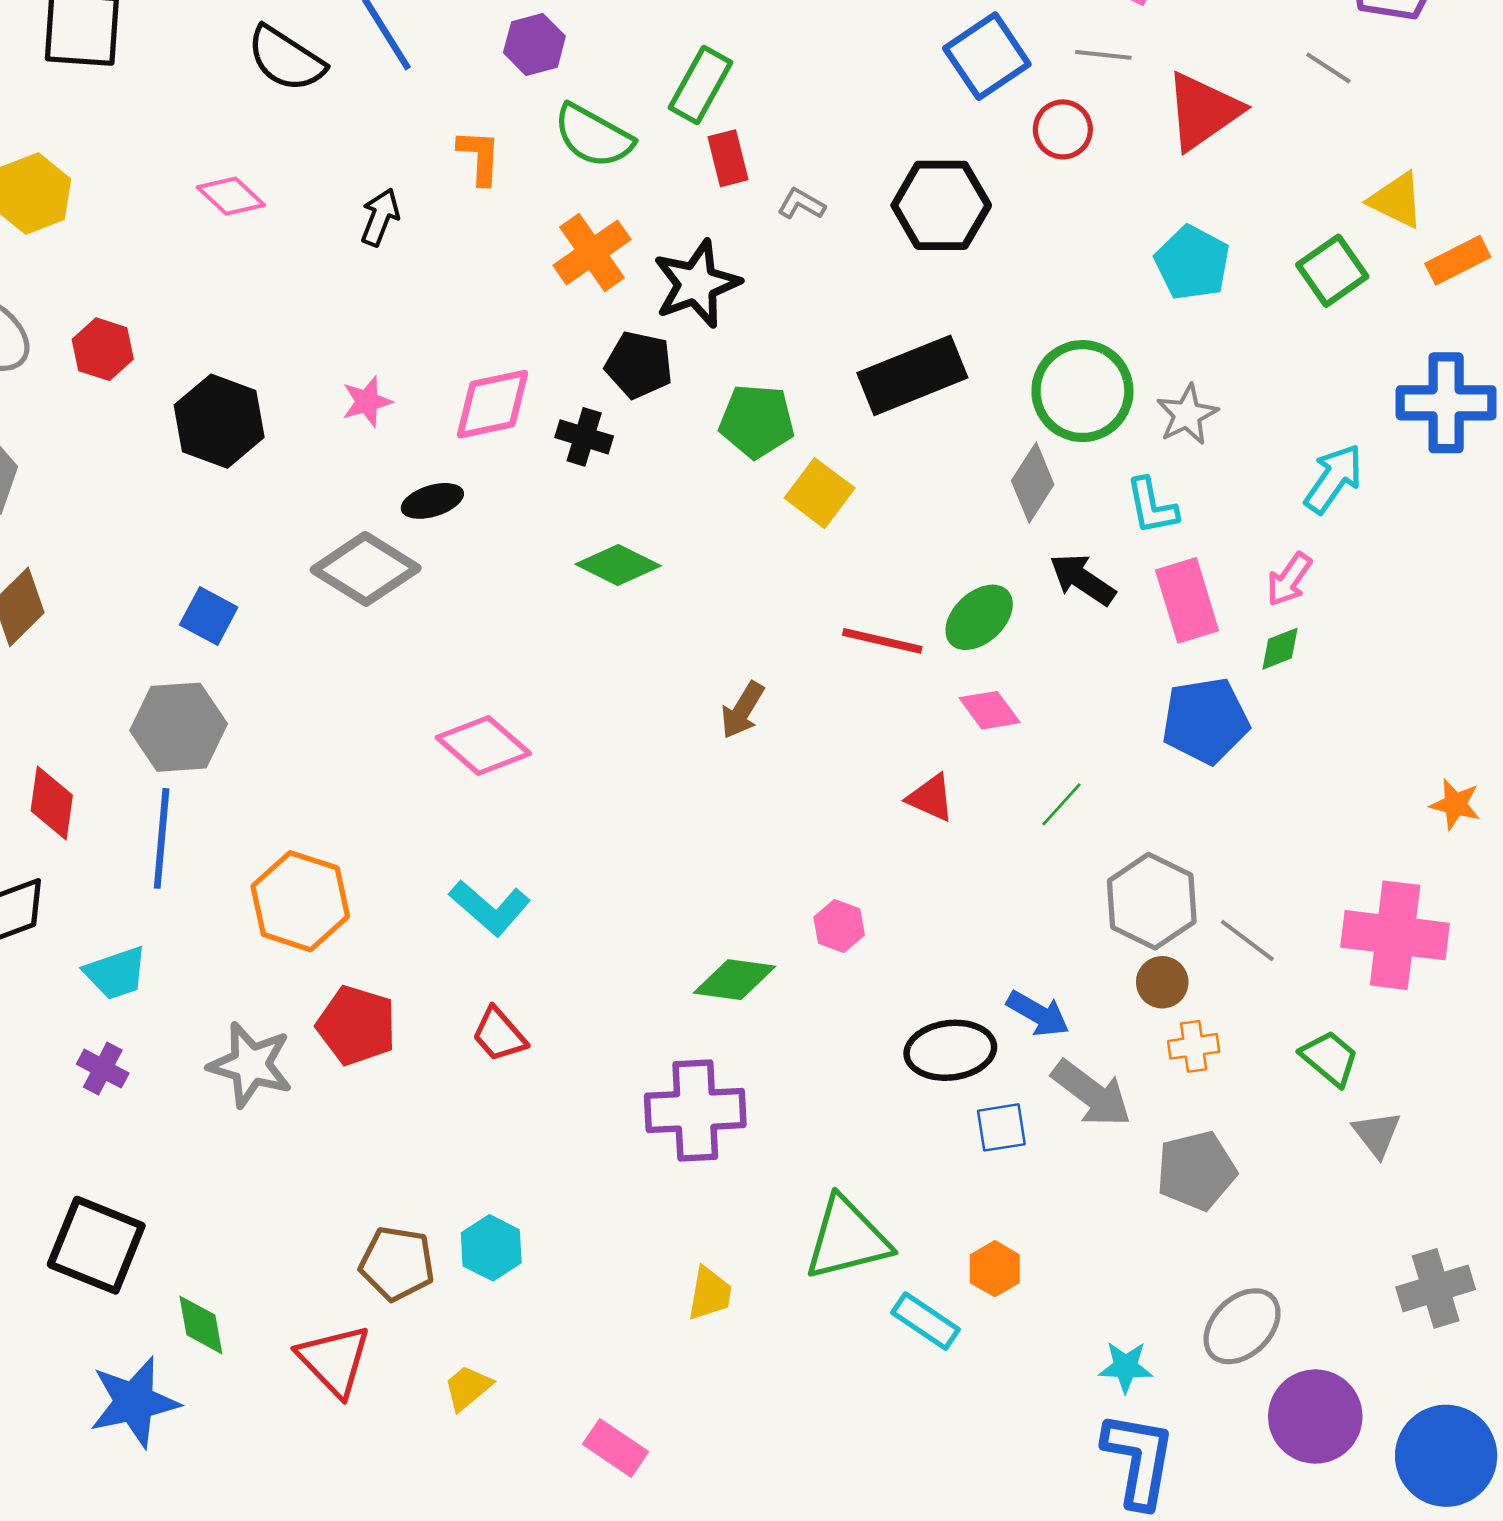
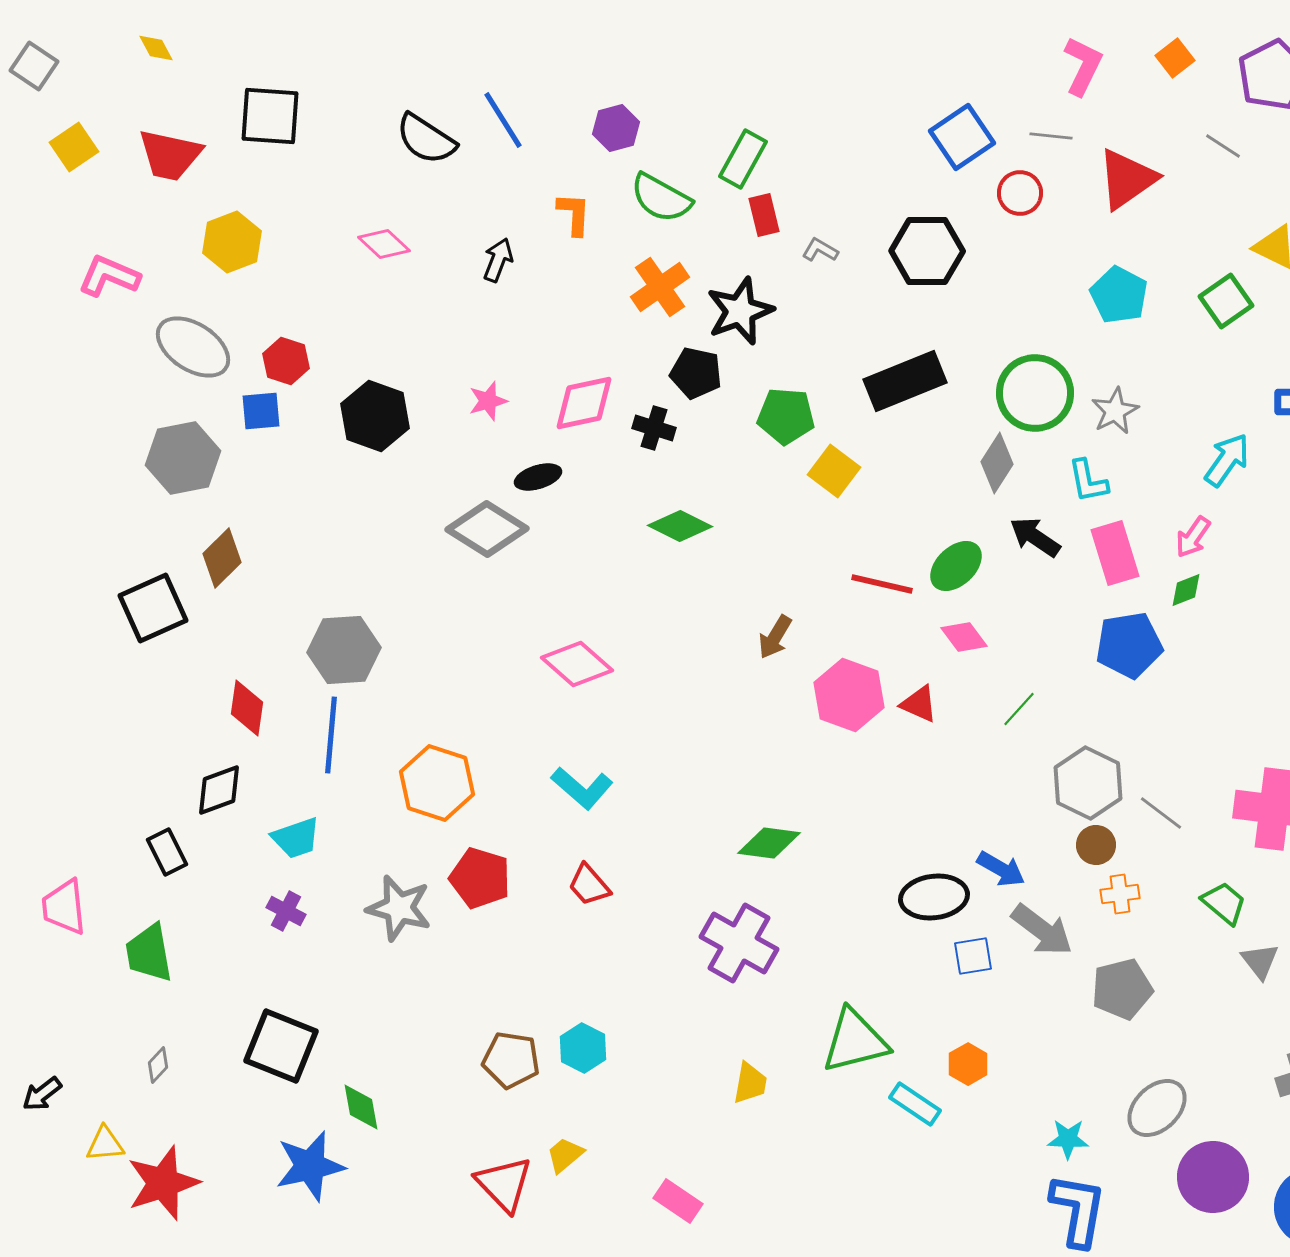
blue square: (209, 616) -> (261, 411), moved, turned -33
pink hexagon: (839, 926) -> (849, 695), moved, size x1.8
purple cross: (695, 1110) -> (739, 943), turned 32
red triangle: (334, 1360) -> (504, 1184), moved

